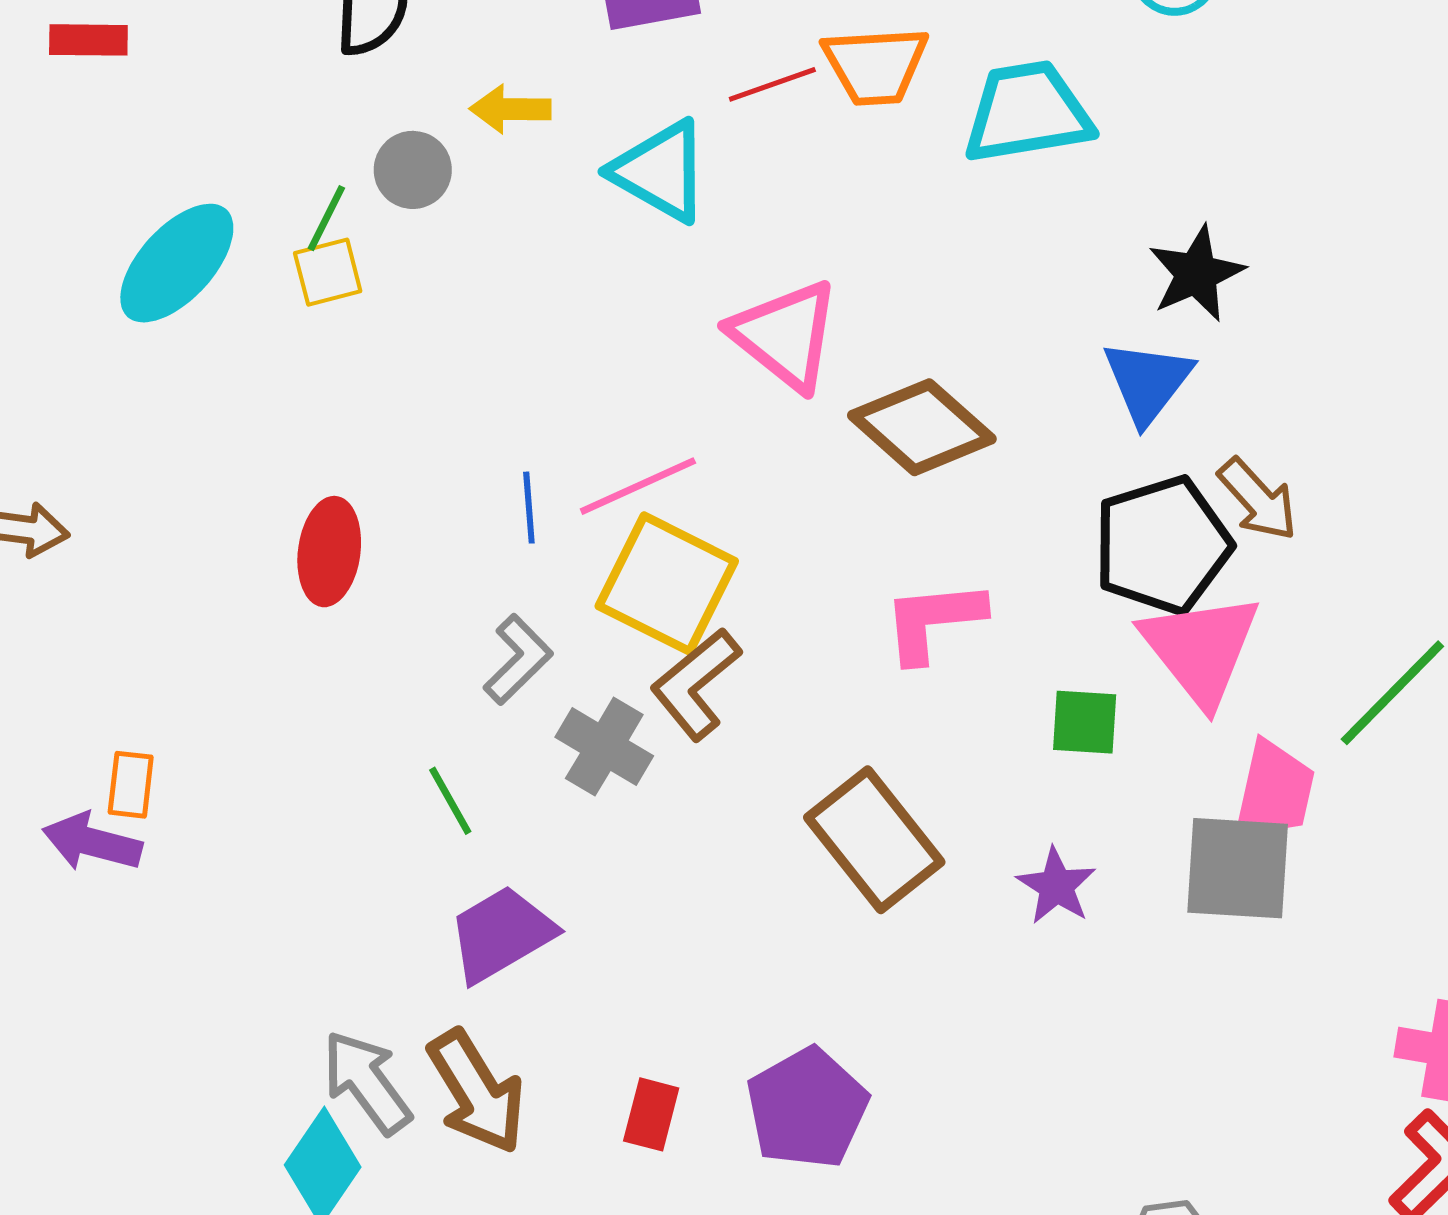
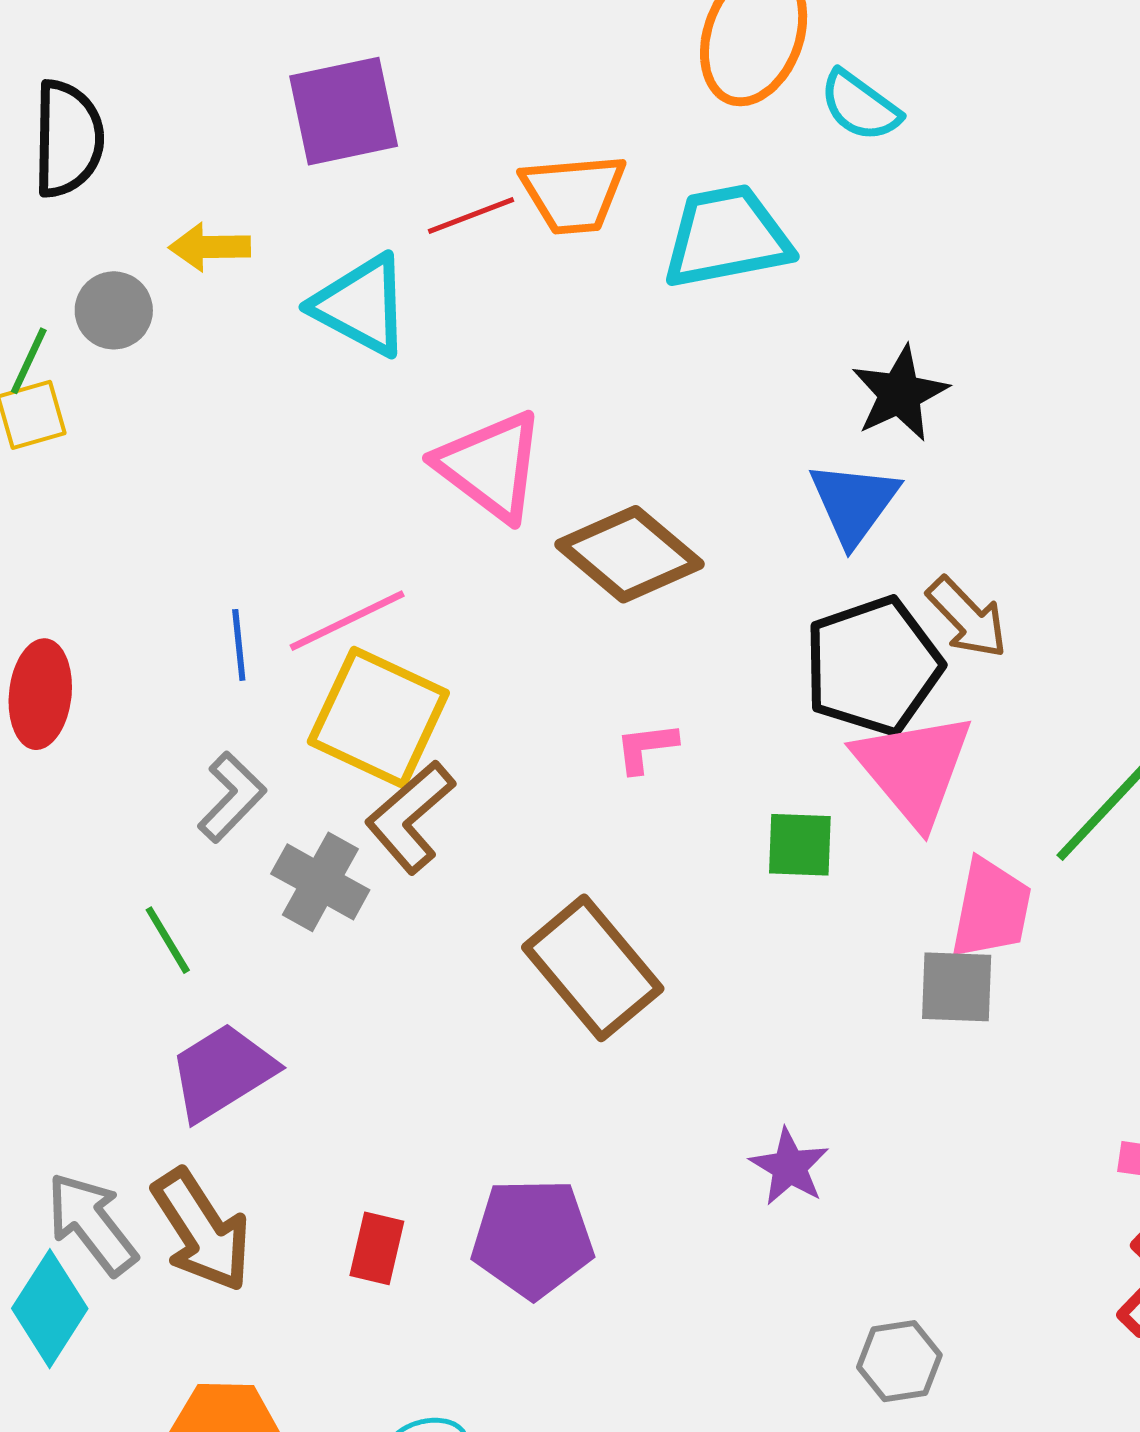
pink L-shape: (933, 621) -> (646, 748), size x0.6
gray square: (1238, 868) -> (957, 987), size x0.7
purple star: (1056, 886) -> (789, 1167), moved
purple pentagon: (807, 1108) -> (533, 1238), turned 30

